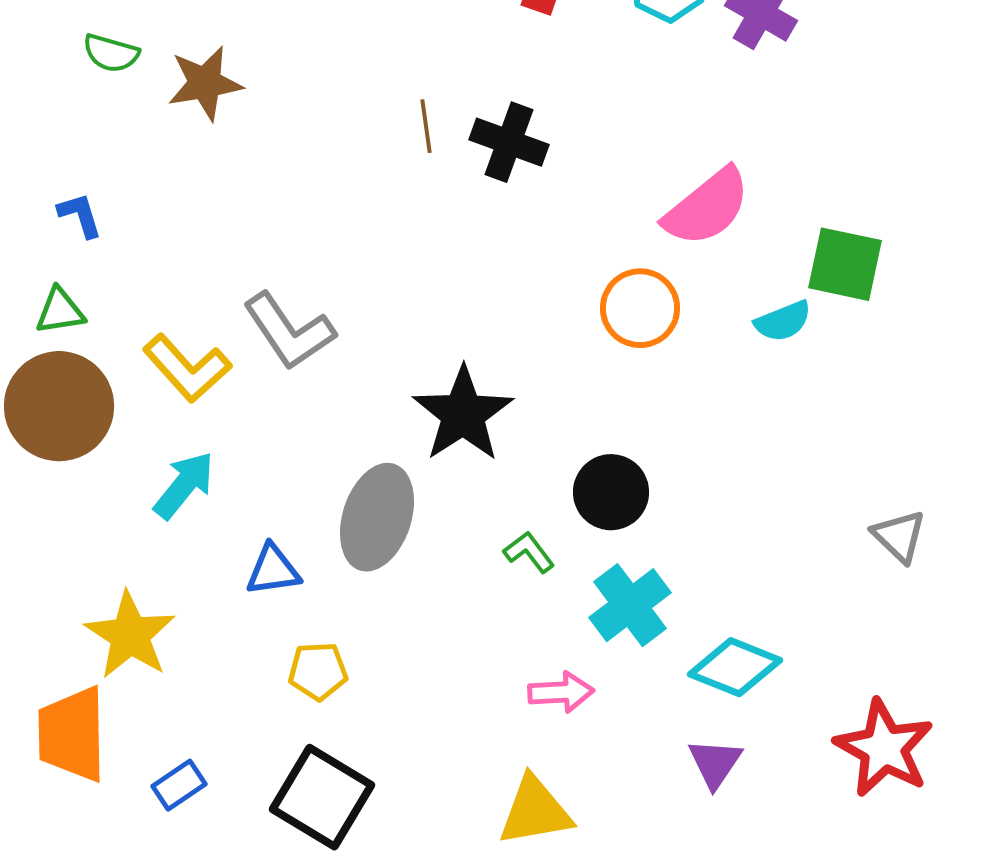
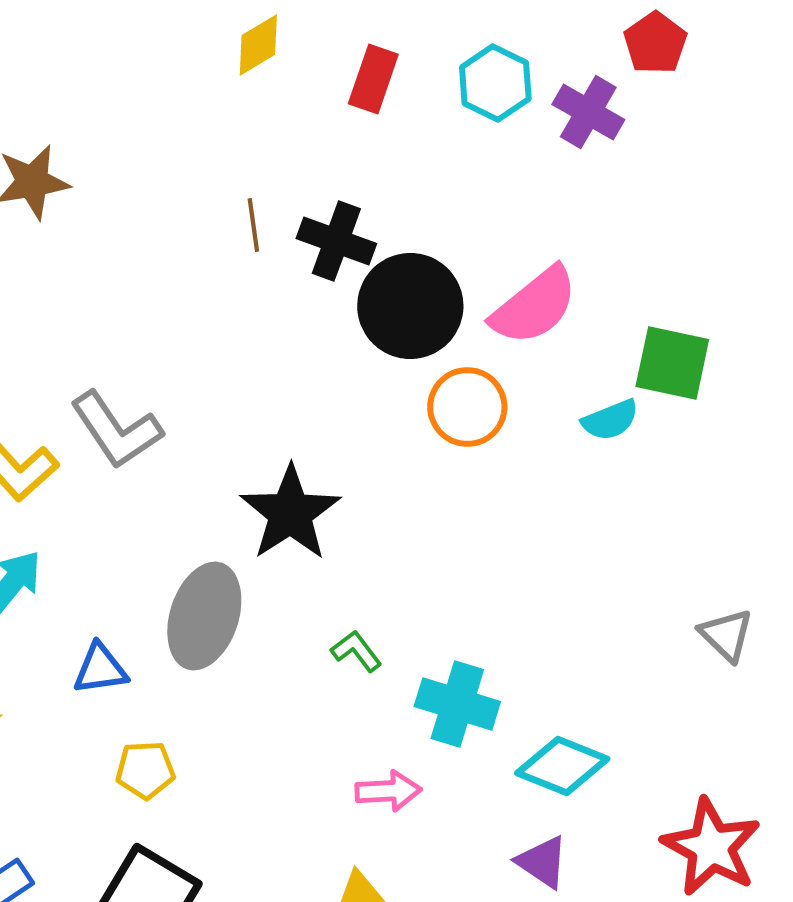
black circle: (611, 492) -> (410, 306), moved, size x1.4
cyan cross: (630, 605) -> (457, 704), turned -36
purple triangle: (715, 763) -> (542, 862), turned -30

